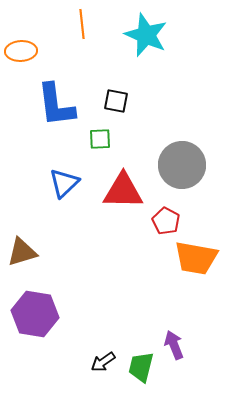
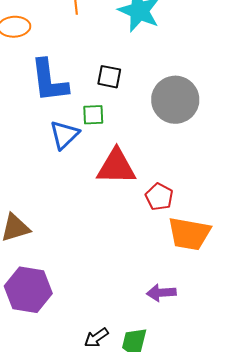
gray circle: (182, 165) -> (175, 100), moved
blue triangle: (64, 183) -> (64, 135), moved
purple arrow: (174, 345) -> (161, 293), moved, turned -72

